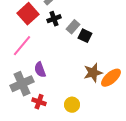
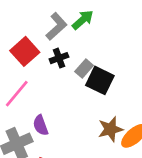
black square: (85, 36) -> (100, 80), size x1.5

